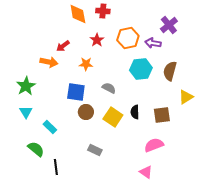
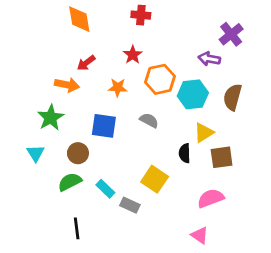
orange diamond: (78, 14) -> (79, 19), moved
orange hexagon: (128, 38) -> (160, 79), moved
green star: (26, 86) -> (51, 118), moved
yellow triangle: (186, 97) -> (204, 133), moved
brown circle: (86, 112) -> (78, 153), moved
yellow square: (113, 117) -> (155, 179), moved
cyan rectangle: (50, 127) -> (105, 189), moved
green semicircle: (36, 149) -> (70, 182), moved, turned -66

